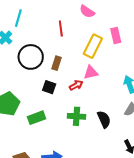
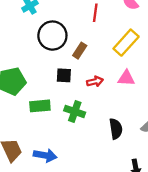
pink triangle: (91, 72) -> (126, 78), moved
black square: (49, 87) -> (64, 75), turned -32
green cross: (76, 116) -> (75, 111), moved

